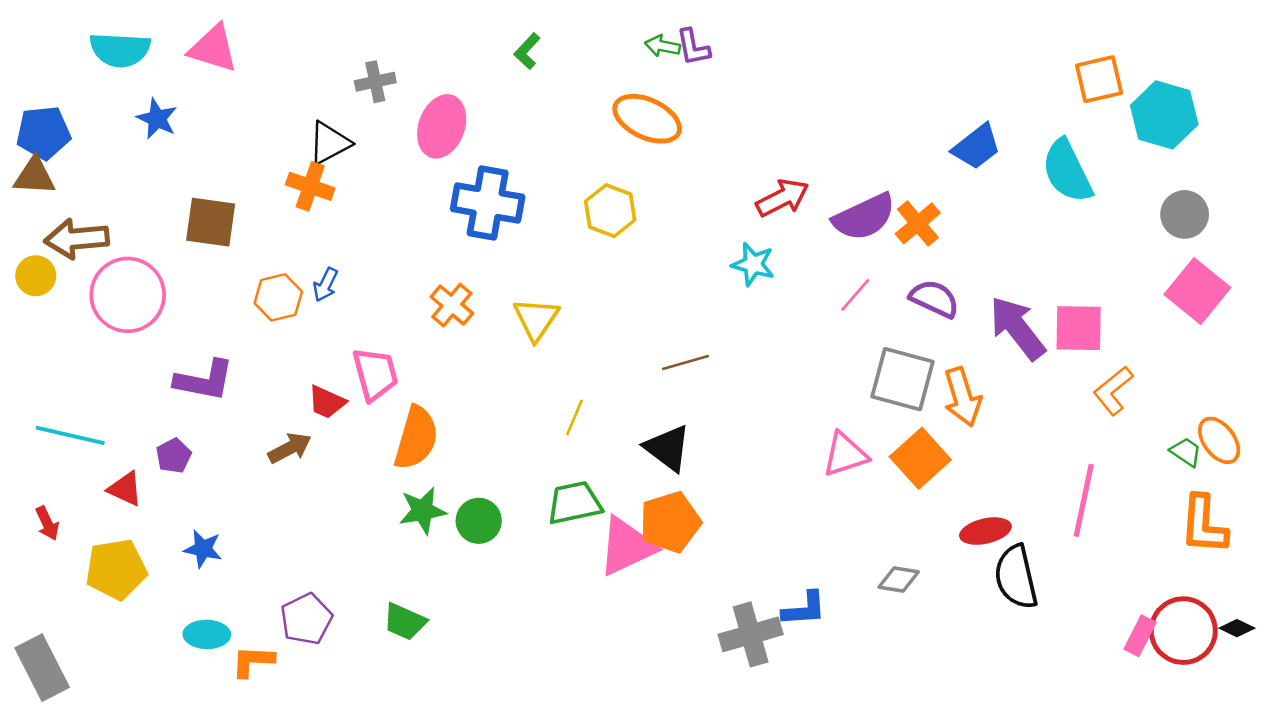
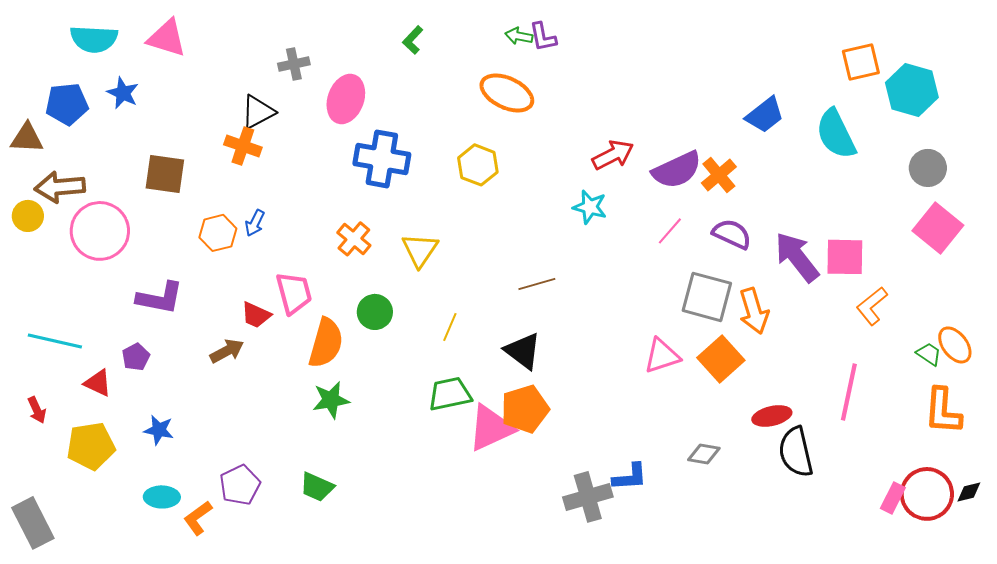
blue pentagon: (43, 133) -> (67, 104), moved
green circle: (479, 521) -> (375, 312), moved
black diamond: (1237, 628) -> (969, 492), turned -40
orange L-shape: (253, 661) -> (198, 518), turned -39

